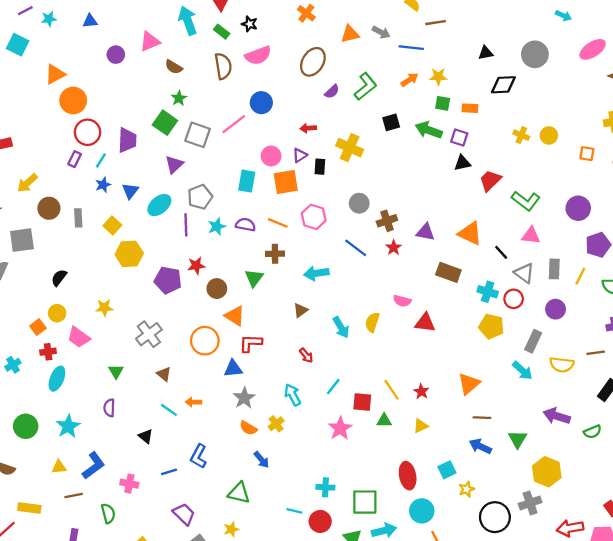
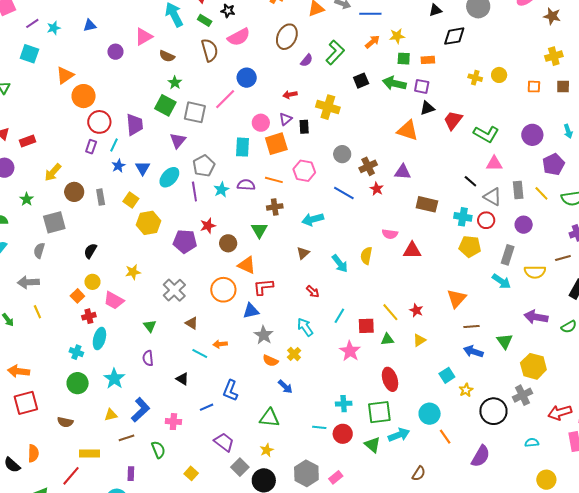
orange triangle: (470, 233) -> (408, 130), moved
yellow line: (580, 276) -> (541, 193), turned -63
cyan cross: (13, 365) -> (76, 352), moved, turned -32
red ellipse: (408, 476) -> (390, 379), moved

